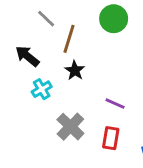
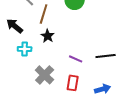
cyan cross: (42, 89) -> (25, 49), turned 32

